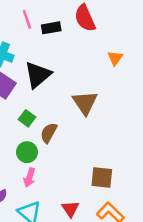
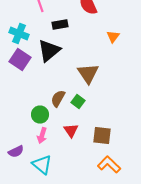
black rectangle: (51, 28) -> (60, 25), moved
green square: (27, 118) -> (78, 102), moved
red triangle: (70, 209) -> (71, 131), moved

